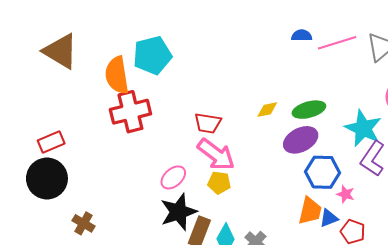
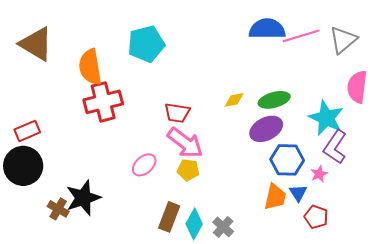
blue semicircle: (302, 35) -> (267, 29), size x1.8
cyan pentagon: (152, 55) -> (146, 44), moved
pink star: (345, 194) -> (319, 174), moved, turned 30
black star: (178, 212) -> (83, 198), moved
blue triangle: (329, 218) -> (298, 193), moved, turned -42

